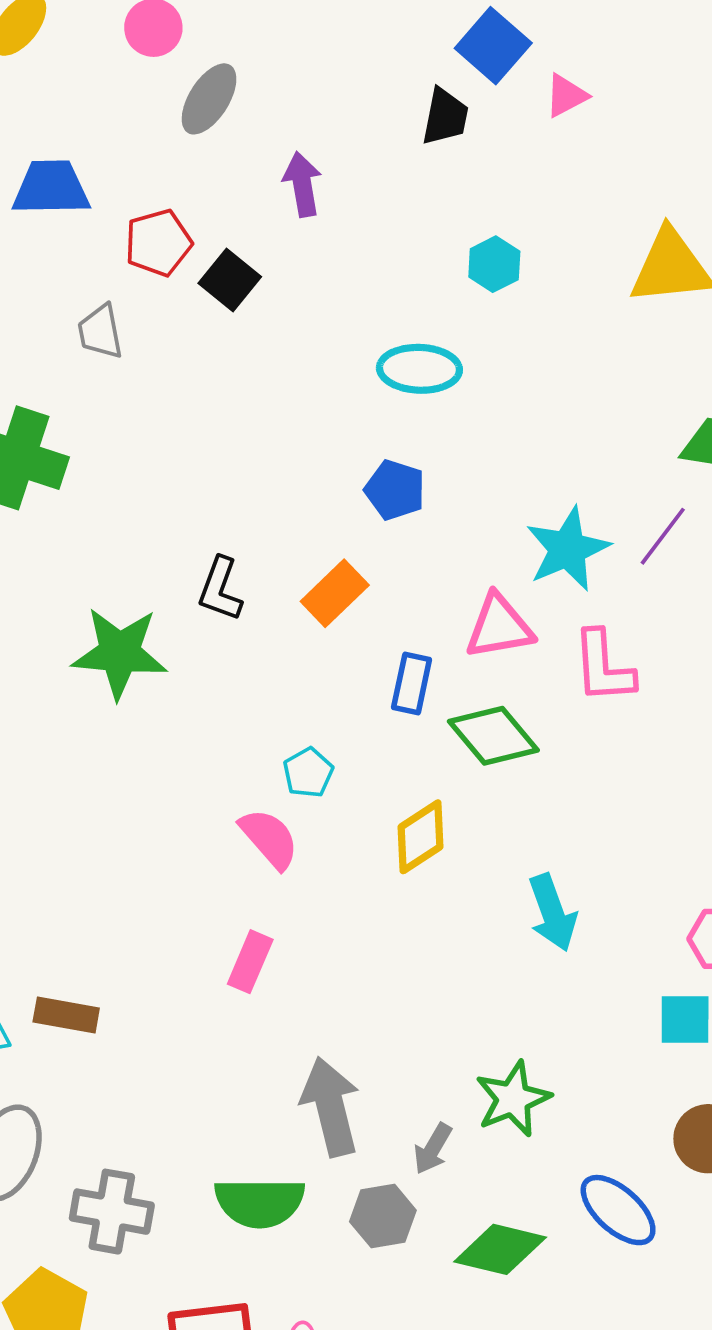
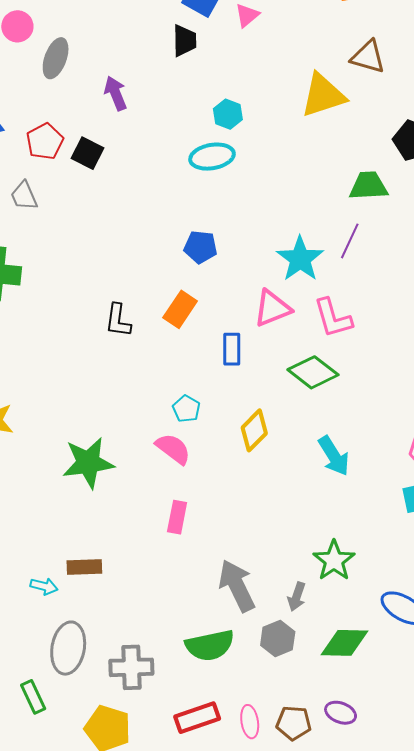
cyan ellipse: (419, 369) -> (212, 157), moved
green star: (120, 653) -> (88, 463), moved
green diamond: (493, 736) -> (313, 372), moved

